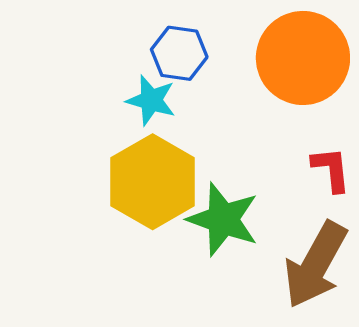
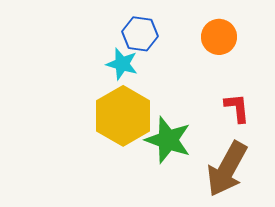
orange circle: (303, 58) -> (219, 37), size x0.6

